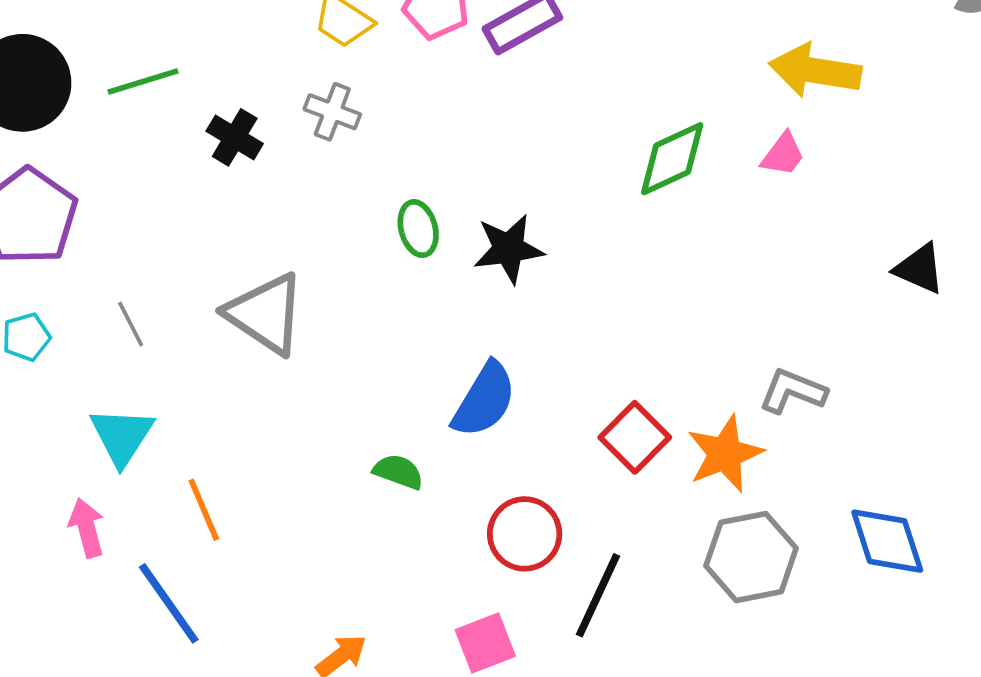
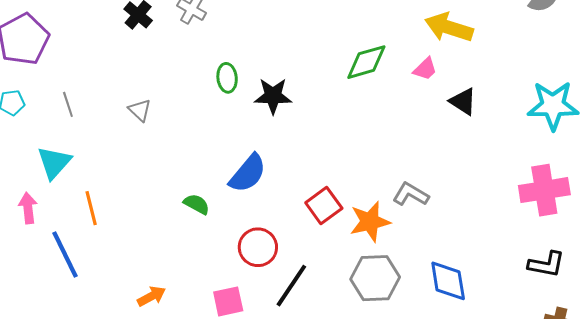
black triangle: (919, 269) -> (463, 102), moved
gray triangle: (265, 314) -> (140, 110), size x0.5

